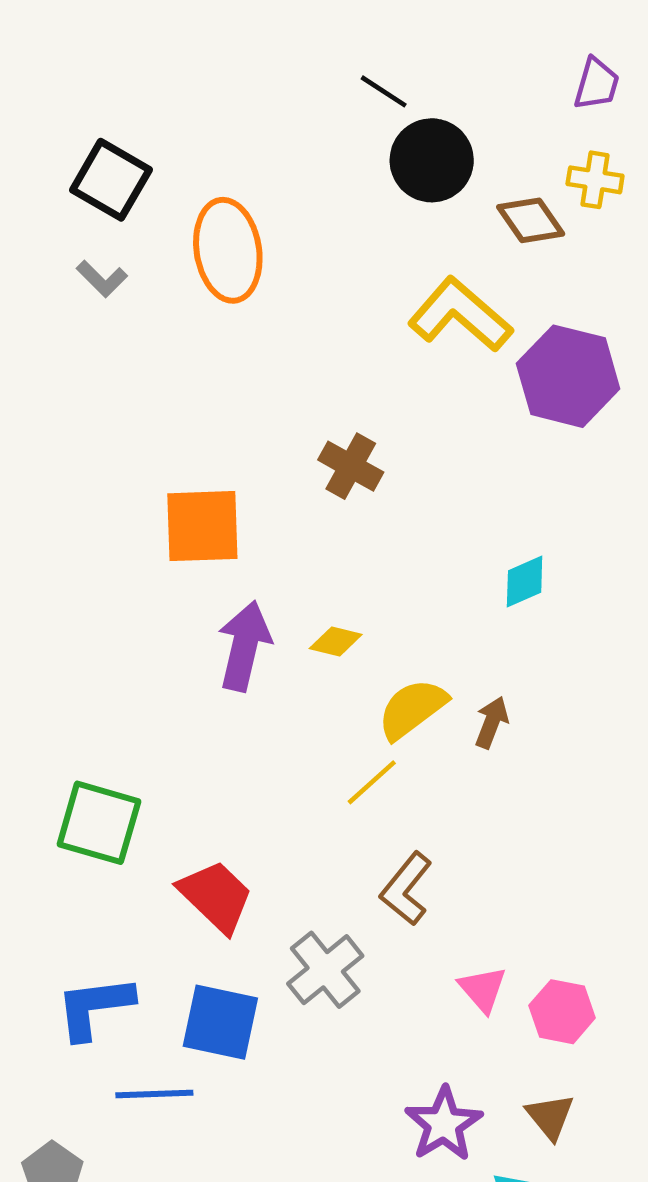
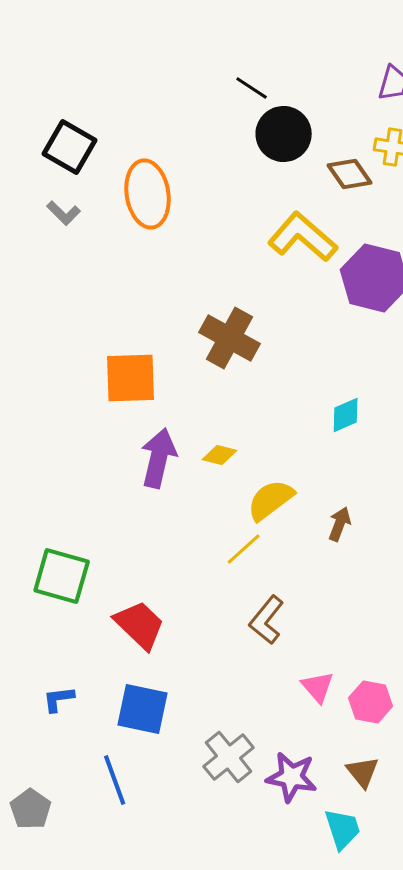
brown cross: (351, 466) -> (230, 338), size x1.4
brown arrow: (492, 722) -> (340, 524), moved
gray cross: (325, 970) -> (229, 757), moved
blue L-shape: (94, 1007) -> (59, 699), size x0.6
blue line: (154, 1094) -> (115, 780), moved, turned 72
purple star: (444, 1124) -> (292, 777), turned -30

